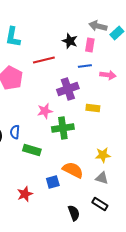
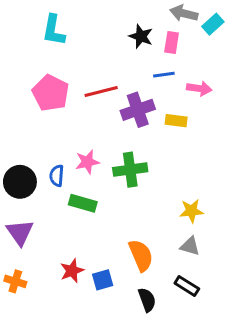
red line: (44, 60) -> (101, 91), moved
yellow rectangle: (93, 108) -> (176, 121), moved
pink star: (45, 111) -> (87, 162), moved
orange semicircle: (73, 170) -> (141, 255), moved, turned 40
blue square: (53, 182) -> (103, 280), moved

